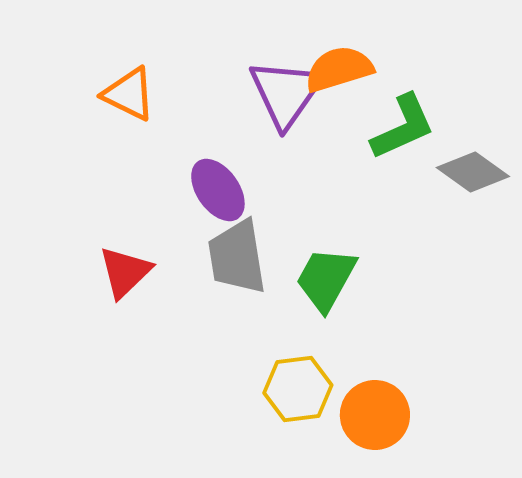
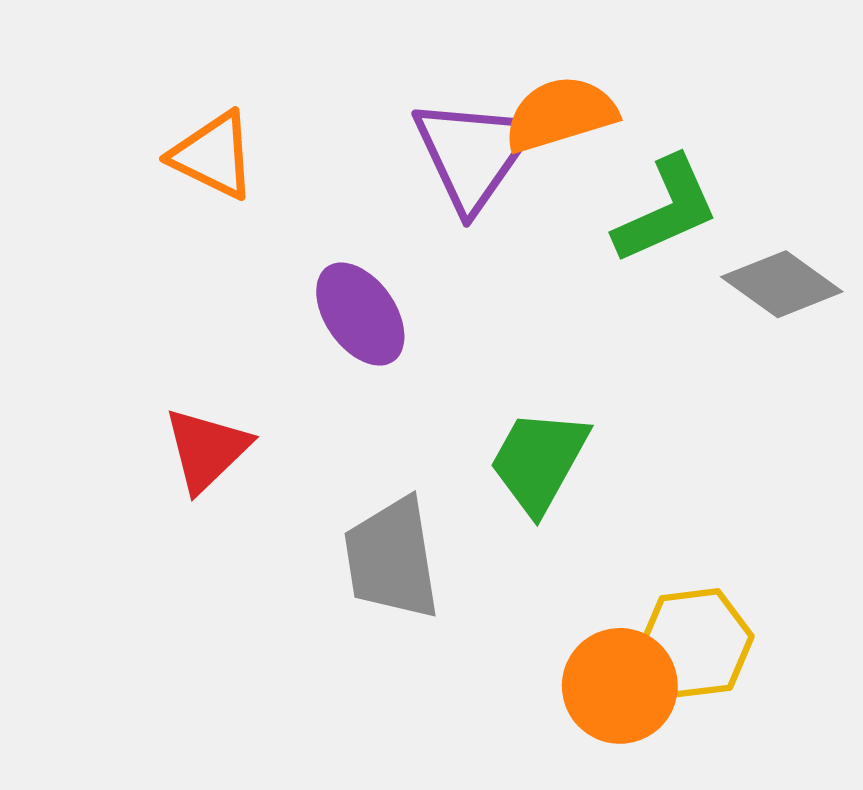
gray trapezoid: (237, 257) -> (392, 559), moved
yellow hexagon: (298, 389) -> (696, 643), moved

